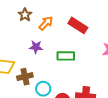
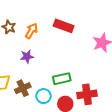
green rectangle: (66, 56) -> (62, 79), moved

